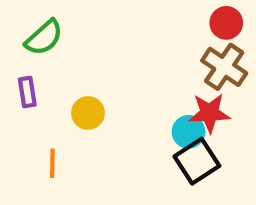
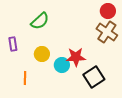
green semicircle: (44, 38) -> (40, 21), moved
red star: (209, 113) -> (76, 57), moved
cyan circle: (189, 132) -> (62, 65), moved

